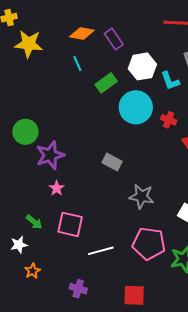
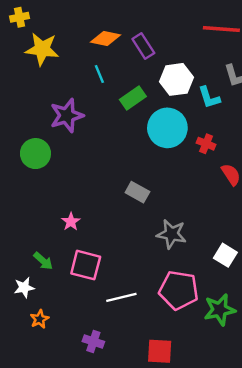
purple star: (50, 155) -> (67, 116), moved

